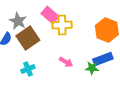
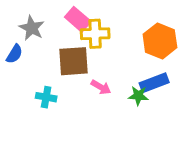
brown square: (28, 38) -> (73, 61), moved, turned 30
cyan cross: (28, 69) -> (46, 97), turned 32

